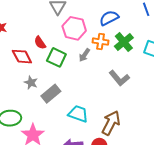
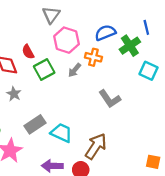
green cross: (124, 42) -> (130, 46), moved
green square: (56, 57) -> (44, 70), turned 30
gray rectangle: (51, 94) -> (35, 124), moved

